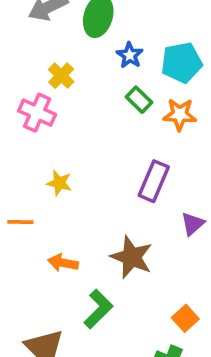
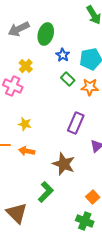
orange arrow: (63, 263) -> (27, 151), moved

